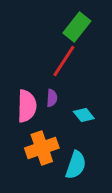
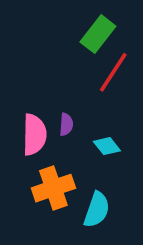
red line: (64, 61) -> (113, 72), moved

